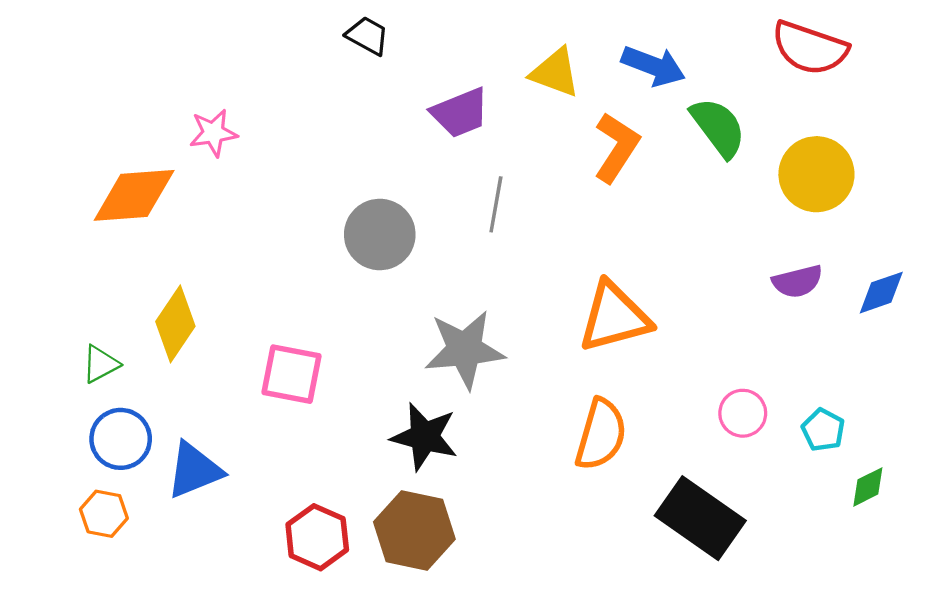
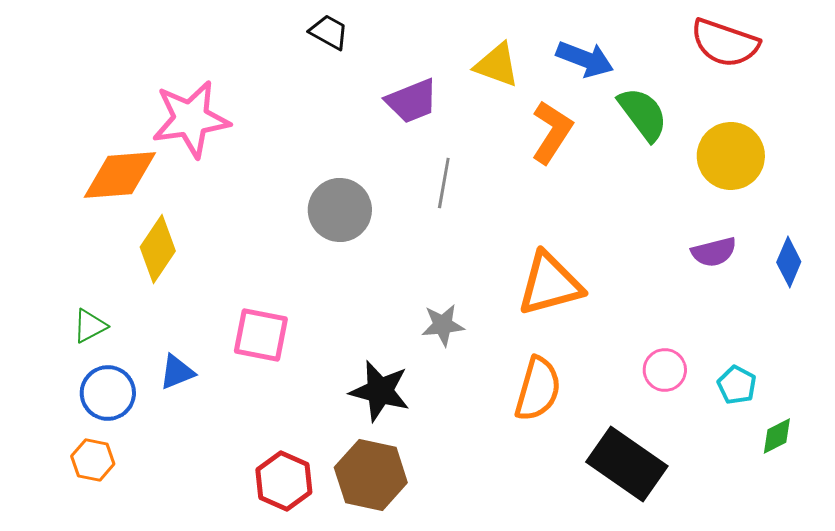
pink star: (213, 133) -> (191, 119), size x1.8
blue diamond: (881, 293) -> (789, 262), turned -48
yellow diamond: (175, 324) -> (158, 249), moved
gray star: (465, 350) -> (443, 325), moved, size x0.6
blue triangle: (194, 470) -> (177, 372), moved, size x0.7

